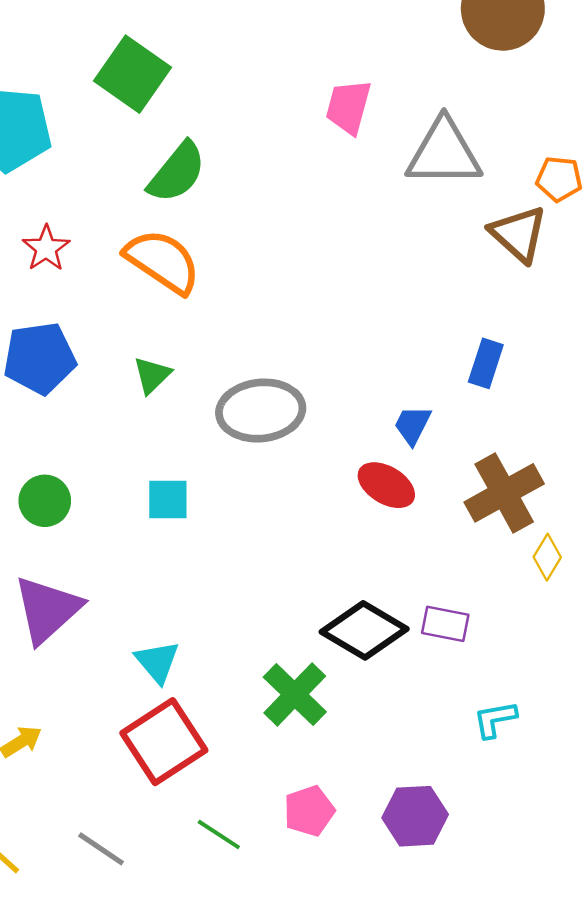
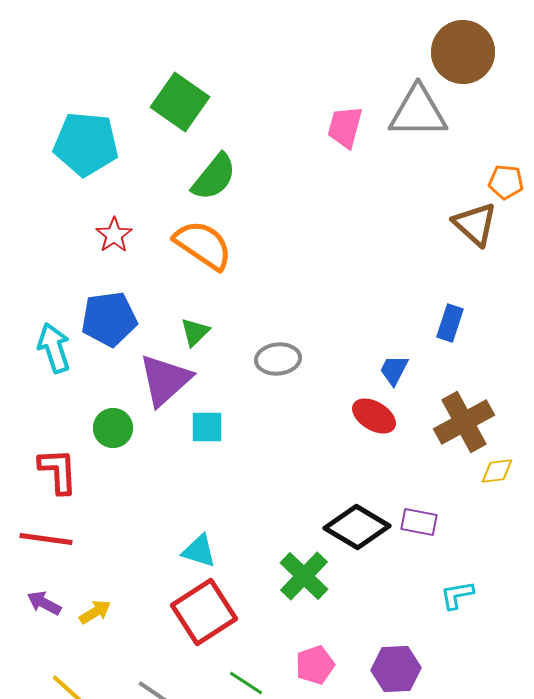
gray triangle: (444, 153) -> (418, 112), moved
gray ellipse: (261, 411) -> (278, 359), size x0.7
yellow diamond: (547, 557) -> (497, 471), turned 52
purple triangle: (47, 609) -> (165, 380), moved
cyan triangle: (157, 662) -> (199, 551), turned -33

